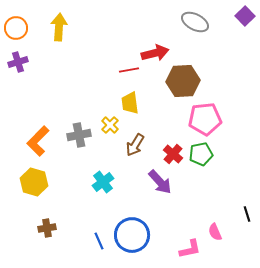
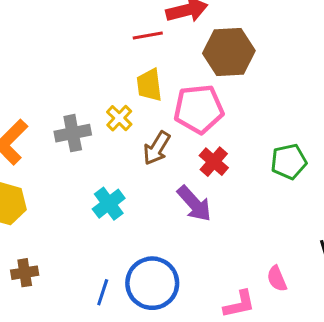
pink pentagon: (205, 119) -> (199, 109), moved
green pentagon: (201, 154) -> (289, 162), moved
blue line: (99, 241) -> (103, 292), turned 42

